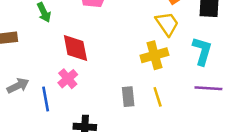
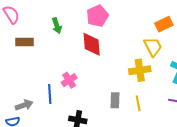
red diamond: (75, 48) -> (92, 44), moved
gray arrow: (18, 86) -> (24, 105), moved

